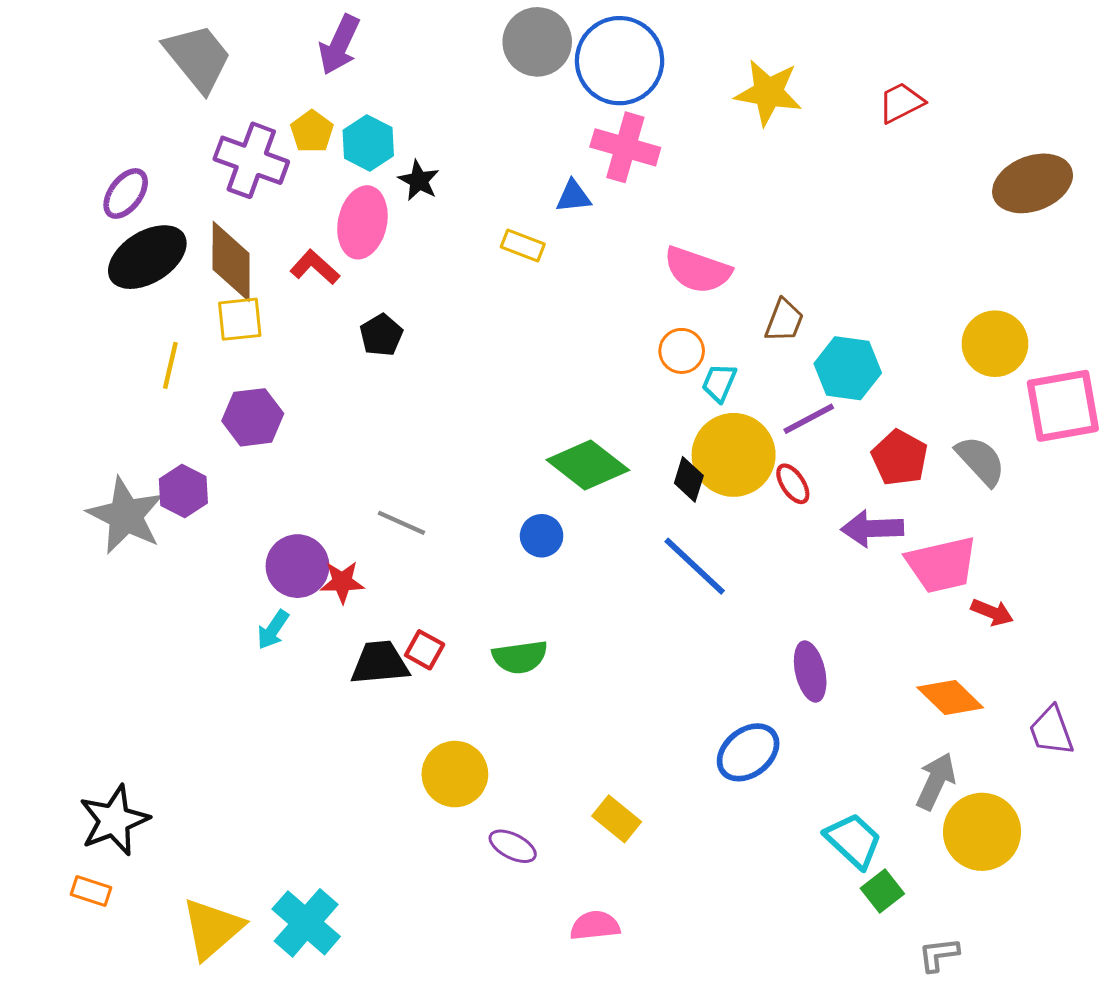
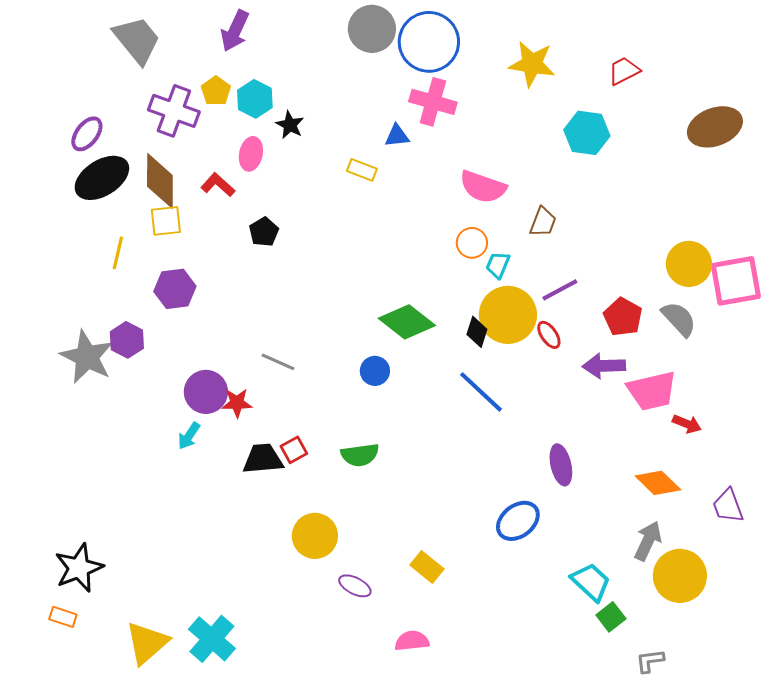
pink ellipse: (362, 222) -> (251, 154), size x0.7
yellow circle: (995, 344) -> (689, 264), moved
cyan hexagon: (848, 368) -> (587, 133), moved
red square: (425, 650) -> (294, 450), turned 32

